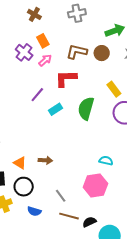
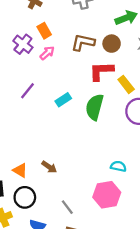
red L-shape: (66, 78) -> (101, 71), moved
purple line: (37, 95) -> (28, 91), moved
cyan rectangle: (56, 109) -> (63, 100), moved
brown arrow: (45, 160) -> (49, 167), turned 32

